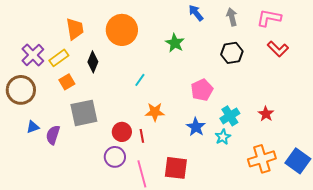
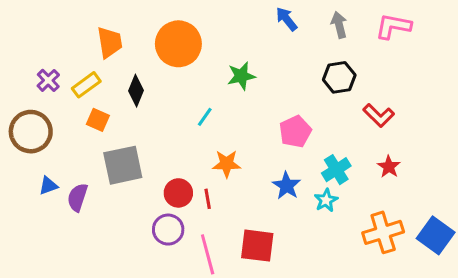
green star: (175, 43) -> (241, 76), moved, turned 30
red L-shape: (278, 49) -> (379, 115), moved
purple cross: (33, 55) -> (48, 80), size x0.7
orange square: (67, 82) -> (98, 120), turned -35

